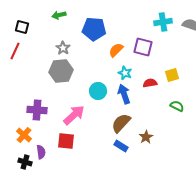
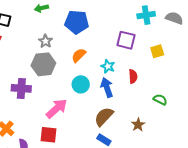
orange semicircle: (116, 50) -> (79, 55), moved
yellow square: (172, 75) -> (157, 51), moved
red semicircle: (150, 83) -> (133, 76), turned 96
purple cross: (37, 110) -> (21, 88), moved
brown star: (146, 137) -> (138, 125), moved

